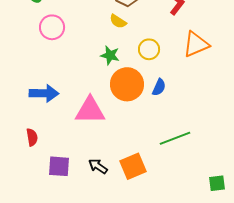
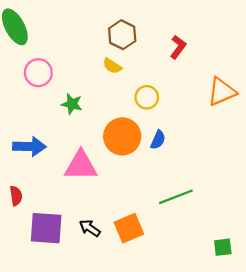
orange triangle: (196, 44) -> (222, 92), moved
green star: (110, 55) -> (72, 104), moved
purple square: (59, 166) -> (46, 228), size x1.4

